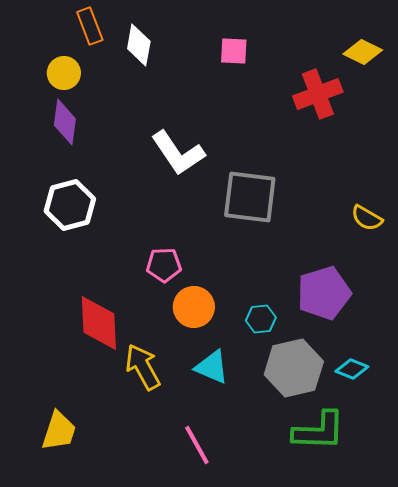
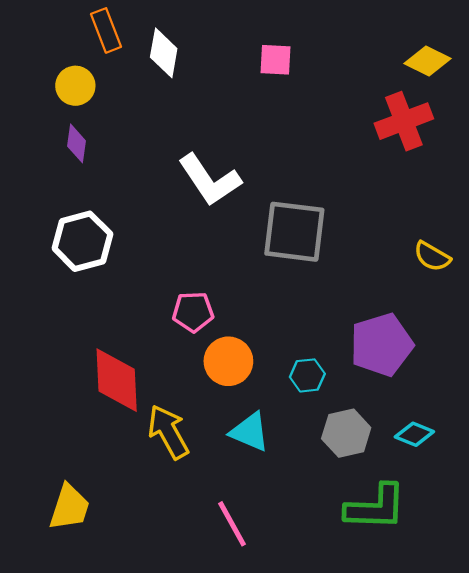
red cross: (318, 94) -> (404, 121), moved
purple diamond: (65, 122) -> (77, 143), size x0.7
gray hexagon: (294, 368) -> (346, 433), size x0.7

